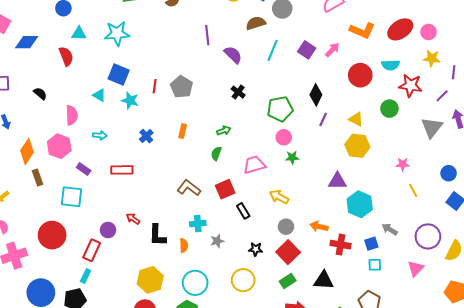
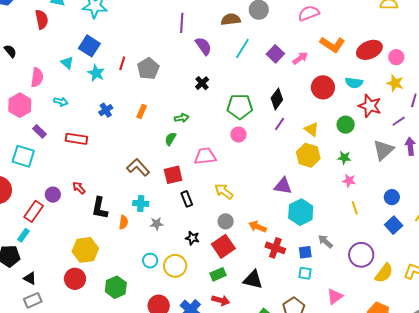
green star: (292, 158) -> (344, 158), moved
pink triangle: (416, 268) -> (335, 297), moved
cyan circle: (195, 283) -> (150, 261), moved, size x0.6

